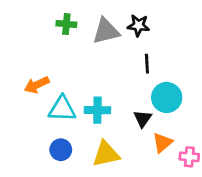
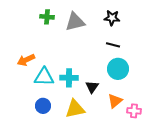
black star: (138, 25) -> (112, 18), moved
black line: (147, 64) -> (113, 45), moved, turned -72
black triangle: (143, 119) -> (92, 87), moved

